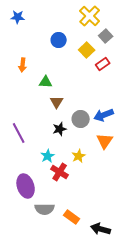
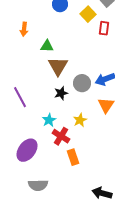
red rectangle: (103, 64) -> (104, 28), turned -48
brown triangle: (57, 102) -> (58, 66), size x1.5
purple ellipse: (26, 186) -> (27, 150), turned 55
gray semicircle: (45, 209) -> (38, 185), moved
orange rectangle: (72, 217) -> (73, 157), moved, turned 35

